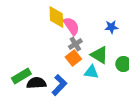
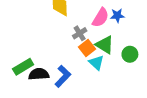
pink semicircle: (71, 26) -> (101, 18), moved, turned 66
orange square: (73, 58) -> (87, 48), moved
cyan triangle: (91, 72) -> (96, 63), turned 35

